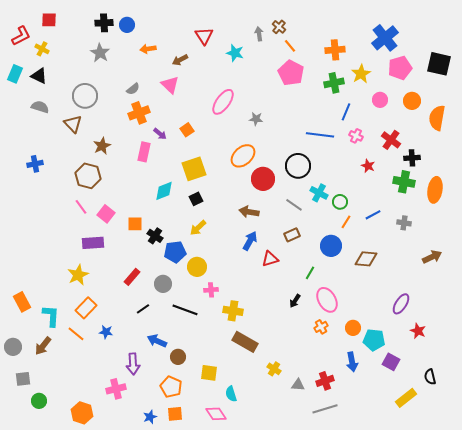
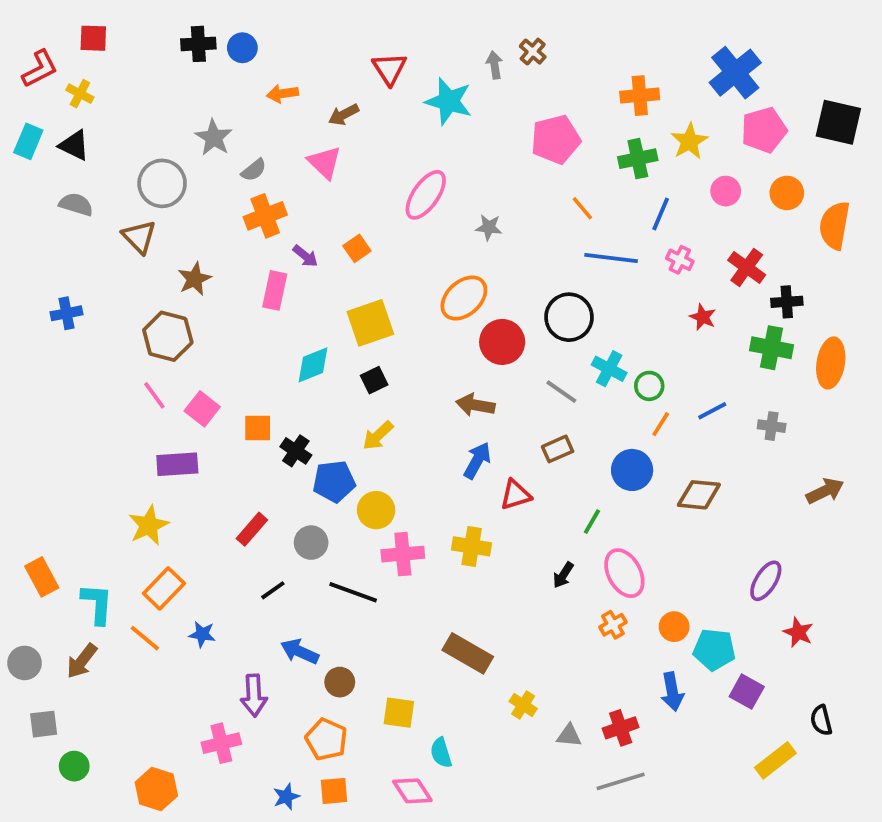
orange line: (290, 46) -> (582, 208), moved
gray star: (100, 53) -> (214, 138), moved
cyan star: (235, 53) -> (449, 101), size x1.4
pink pentagon: (291, 73) -> (556, 139), turned 30
pink cross: (211, 290) -> (403, 554), size x1.5
yellow cross: (233, 311) -> (472, 546), moved

